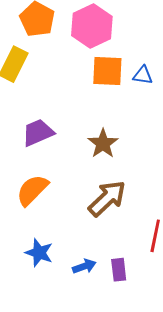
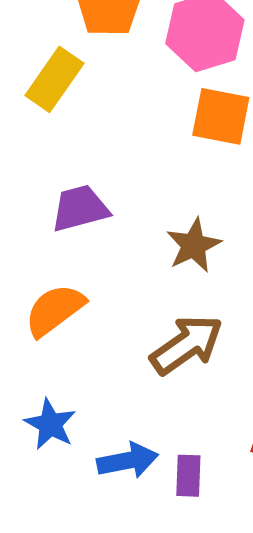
blue arrow: (84, 266) -> (128, 461), size x1.4

